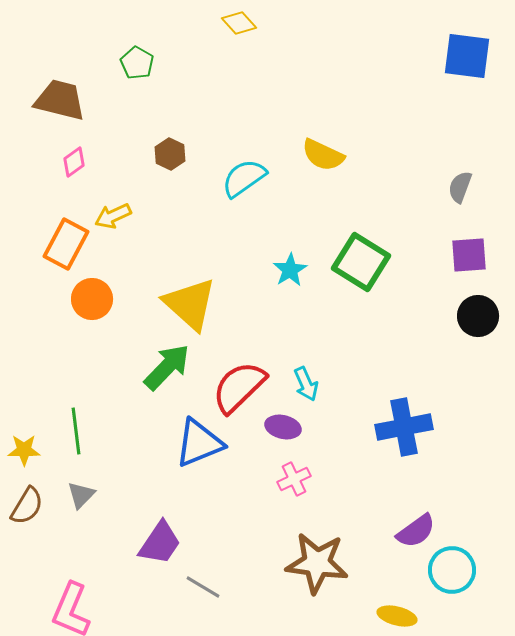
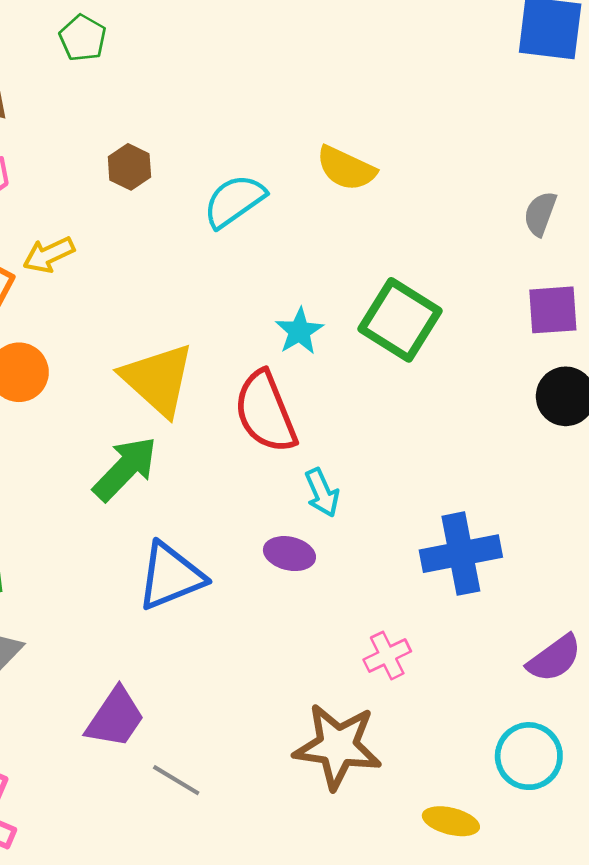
red semicircle: (239, 387) -> (265, 412), moved, turned -68
pink cross: (294, 479) -> (387, 656), moved
purple semicircle: (416, 531) -> (554, 658), moved

